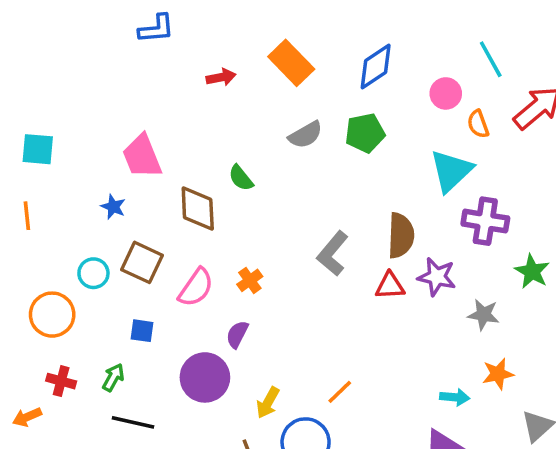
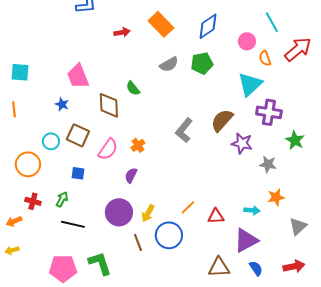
brown semicircle: (401, 235) -> (222, 120), turned -140
red triangle: (390, 286) -> (216, 216), moved
purple circle: (205, 377) -> (119, 212), moved

